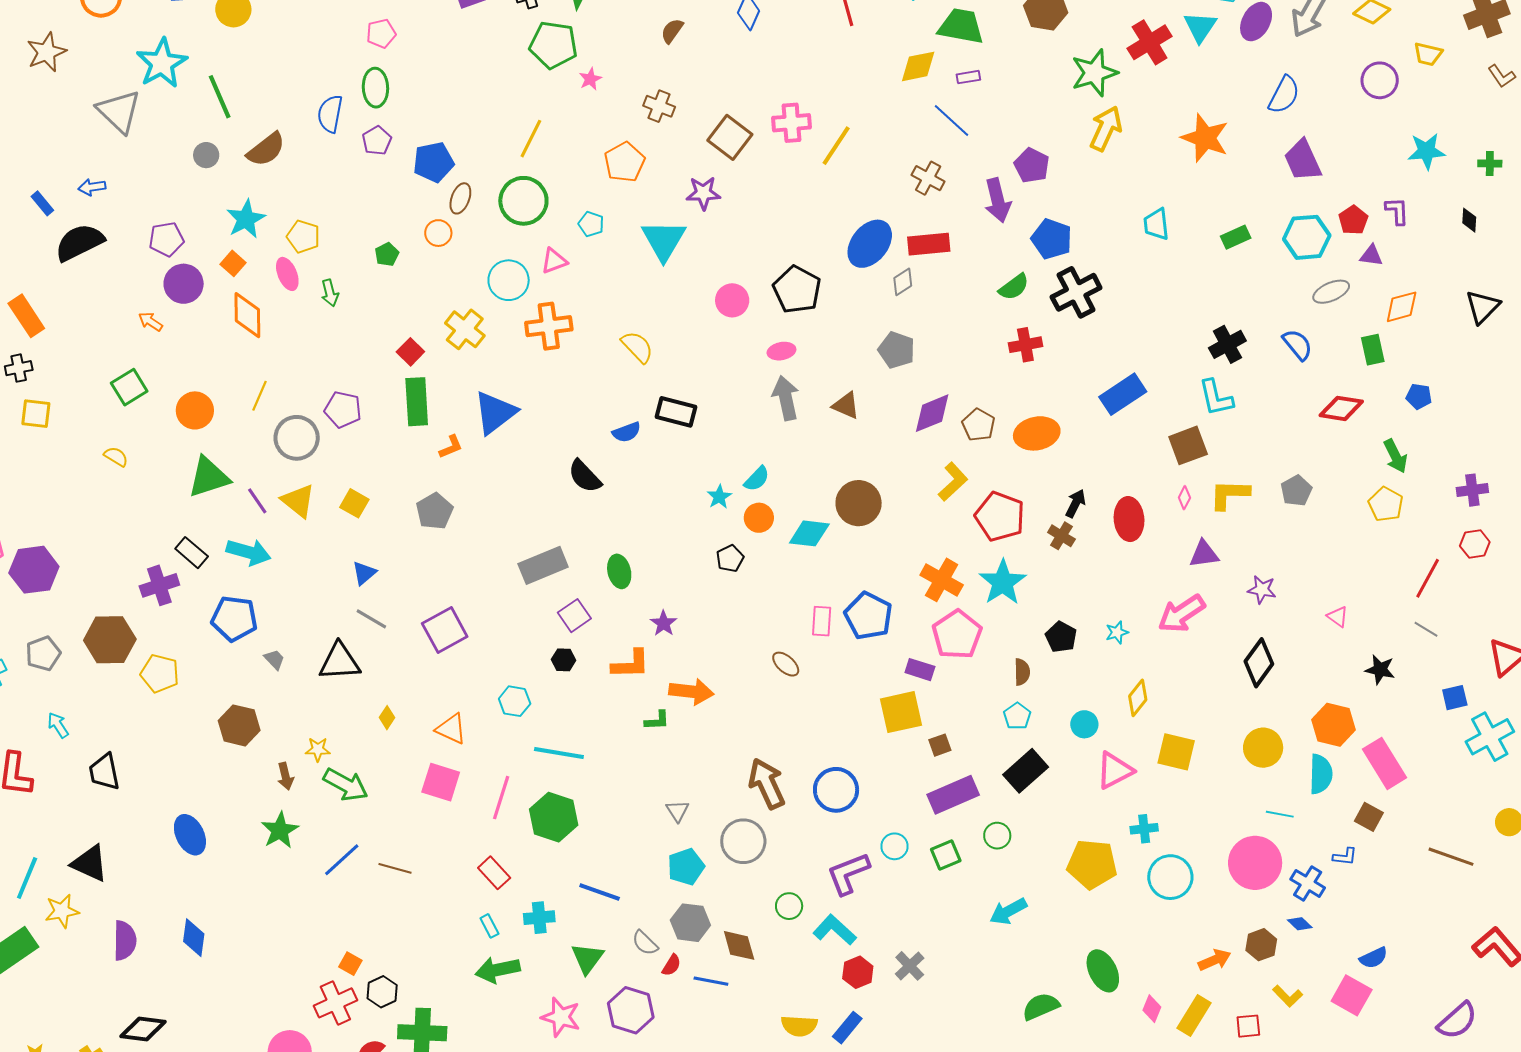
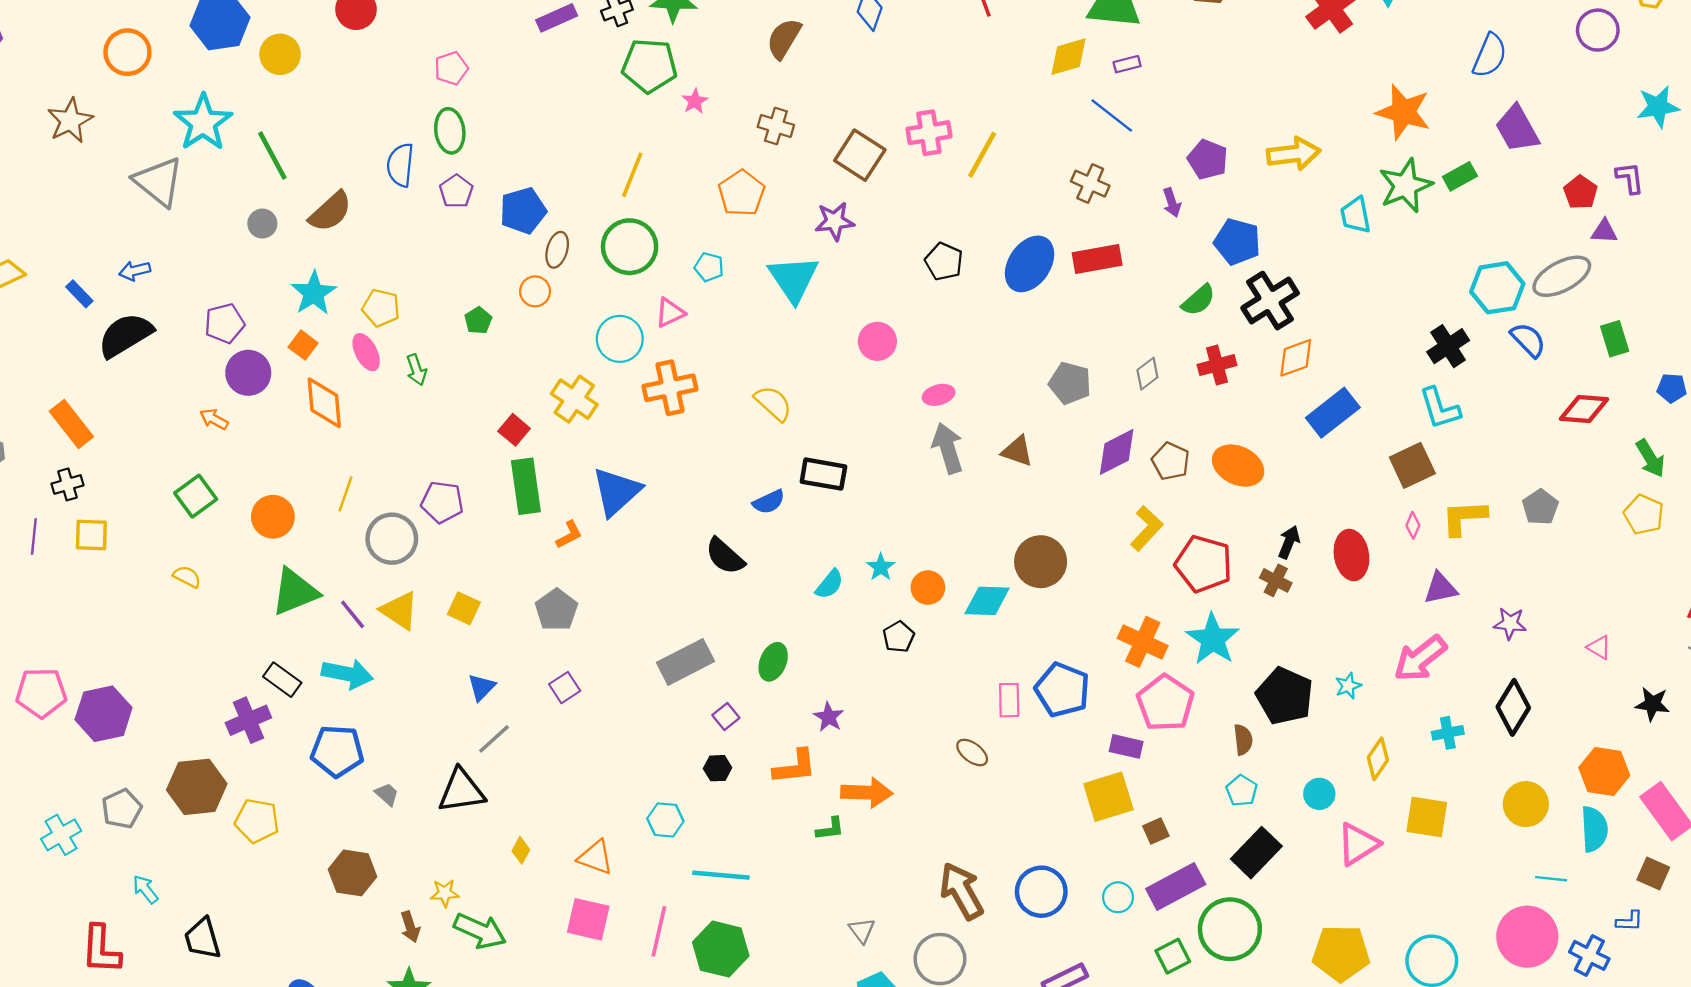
brown semicircle: (672, 31) -> (784, 39), size x1.4
green star: (1094, 73) -> (1406, 186), moved
yellow arrow: (1106, 129) -> (1294, 154), moved, turned 63
purple arrow: (998, 200) -> (1172, 203), size x0.6
green rectangle: (1236, 237) -> (1460, 176), moved
cyan hexagon: (1307, 237) -> (1497, 288), moved
gray diamond: (903, 282) -> (1147, 374), moved
black pentagon: (797, 290) -> (944, 262), moved, size x0.7
gray ellipse: (1331, 292) -> (1562, 276), size x1.4
orange diamond: (1402, 307) -> (1296, 358), moved
orange ellipse: (1037, 433) -> (1238, 466), turned 42
cyan semicircle: (757, 479) -> (829, 584), moved
green ellipse: (619, 571) -> (773, 662), turned 40
purple square: (574, 616) -> (726, 716), size x0.7
gray line: (371, 619) -> (494, 739), turned -68
purple square: (445, 630) -> (565, 688), moved, size x0.6
black pentagon: (1061, 637) -> (1285, 696), size x1.6
cyan cross: (1144, 829) -> (1448, 733), moved
green circle: (997, 836) -> (1230, 929), size x2.0
cyan circle: (895, 846) -> (1118, 897), moved

